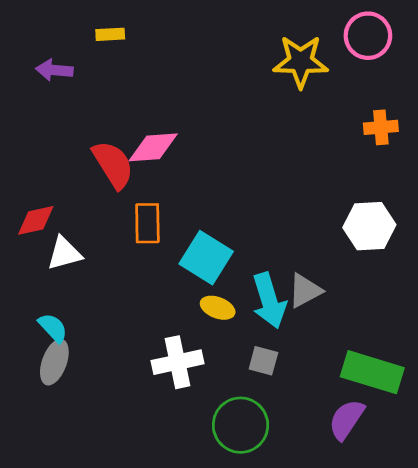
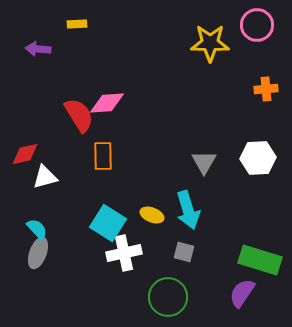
cyan square: (206, 258) -> (108, 223), moved
gray triangle: (305, 291) -> (204, 162), moved, turned -32

